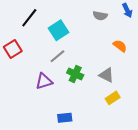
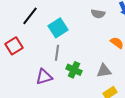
gray line: (57, 56) -> (57, 53), turned -42
gray triangle: (106, 75) -> (104, 71), turned -35

